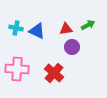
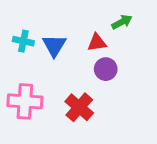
green arrow: (88, 25) -> (122, 22), moved
blue triangle: (37, 31) -> (54, 46), turned 36

